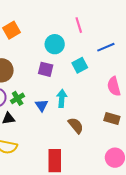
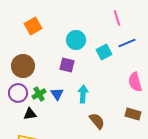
pink line: (79, 25) -> (117, 18), moved
cyan square: (80, 65) -> (104, 52), moved
blue triangle: (42, 105) -> (57, 94), moved

